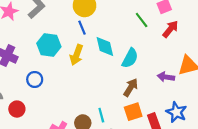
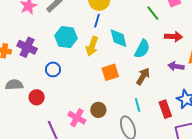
blue line: (82, 28) -> (97, 21), turned 40
red arrow: (170, 29) -> (173, 37), moved, turned 54
orange square: (133, 112) -> (110, 72), moved
cyan line: (101, 115) -> (138, 105), moved

